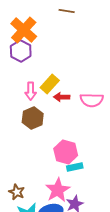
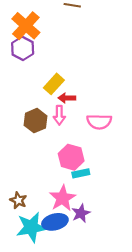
pink arrow: (31, 91) -> (59, 115), moved
pink semicircle: (92, 100) -> (99, 122), moved

